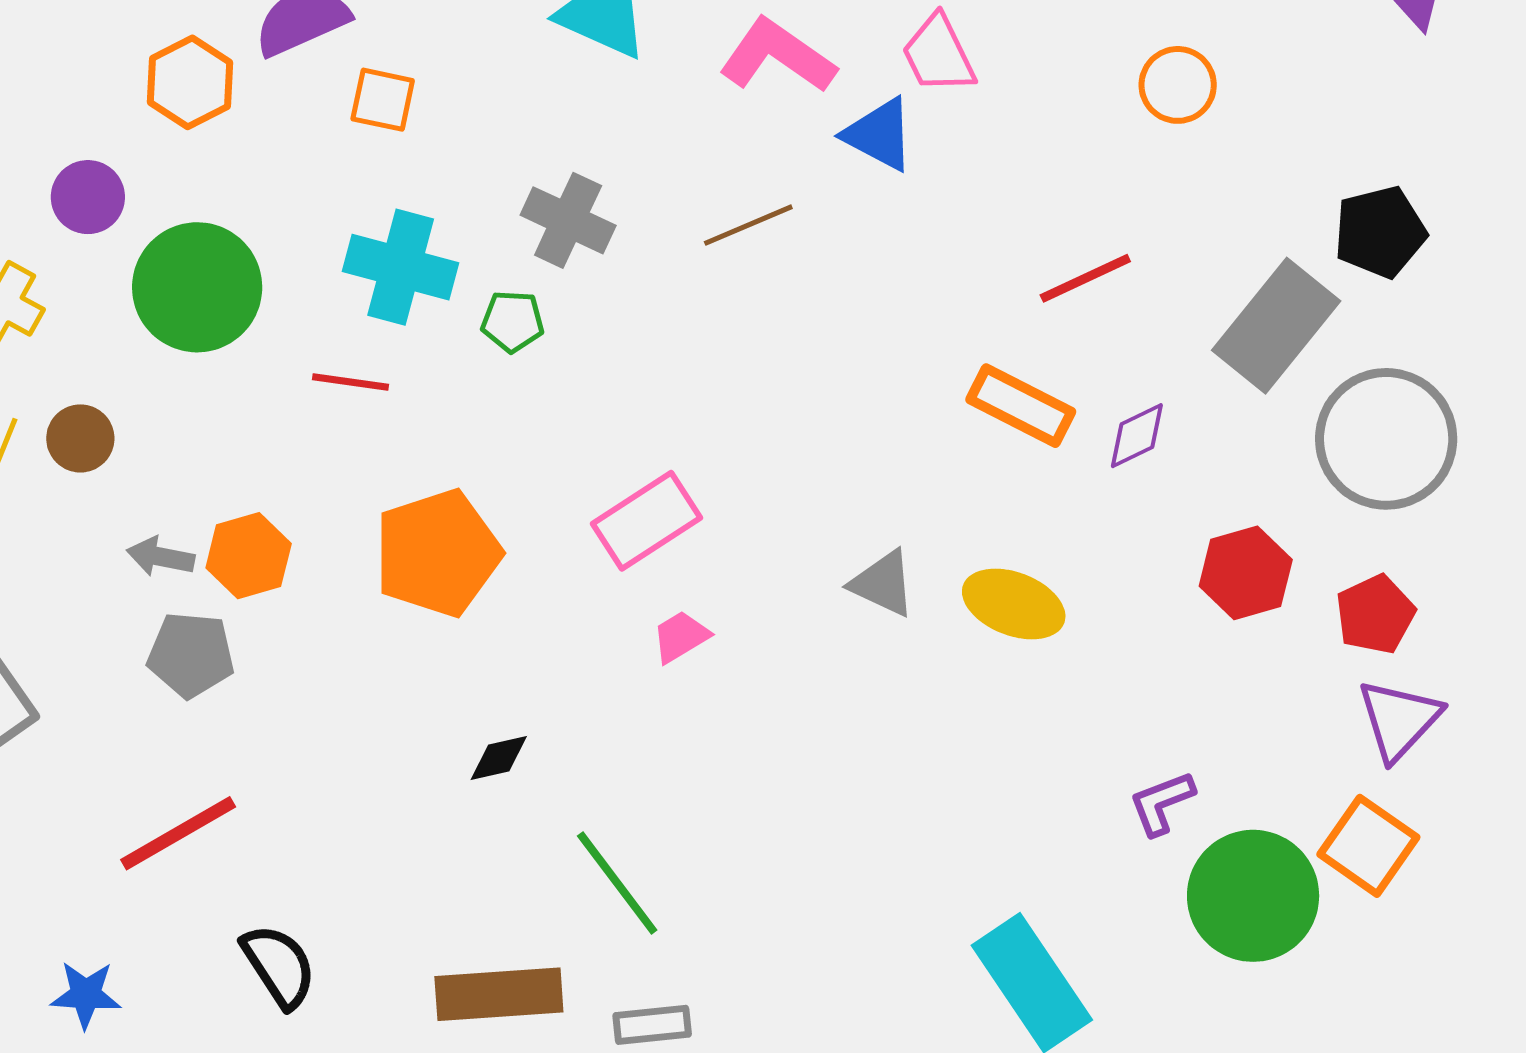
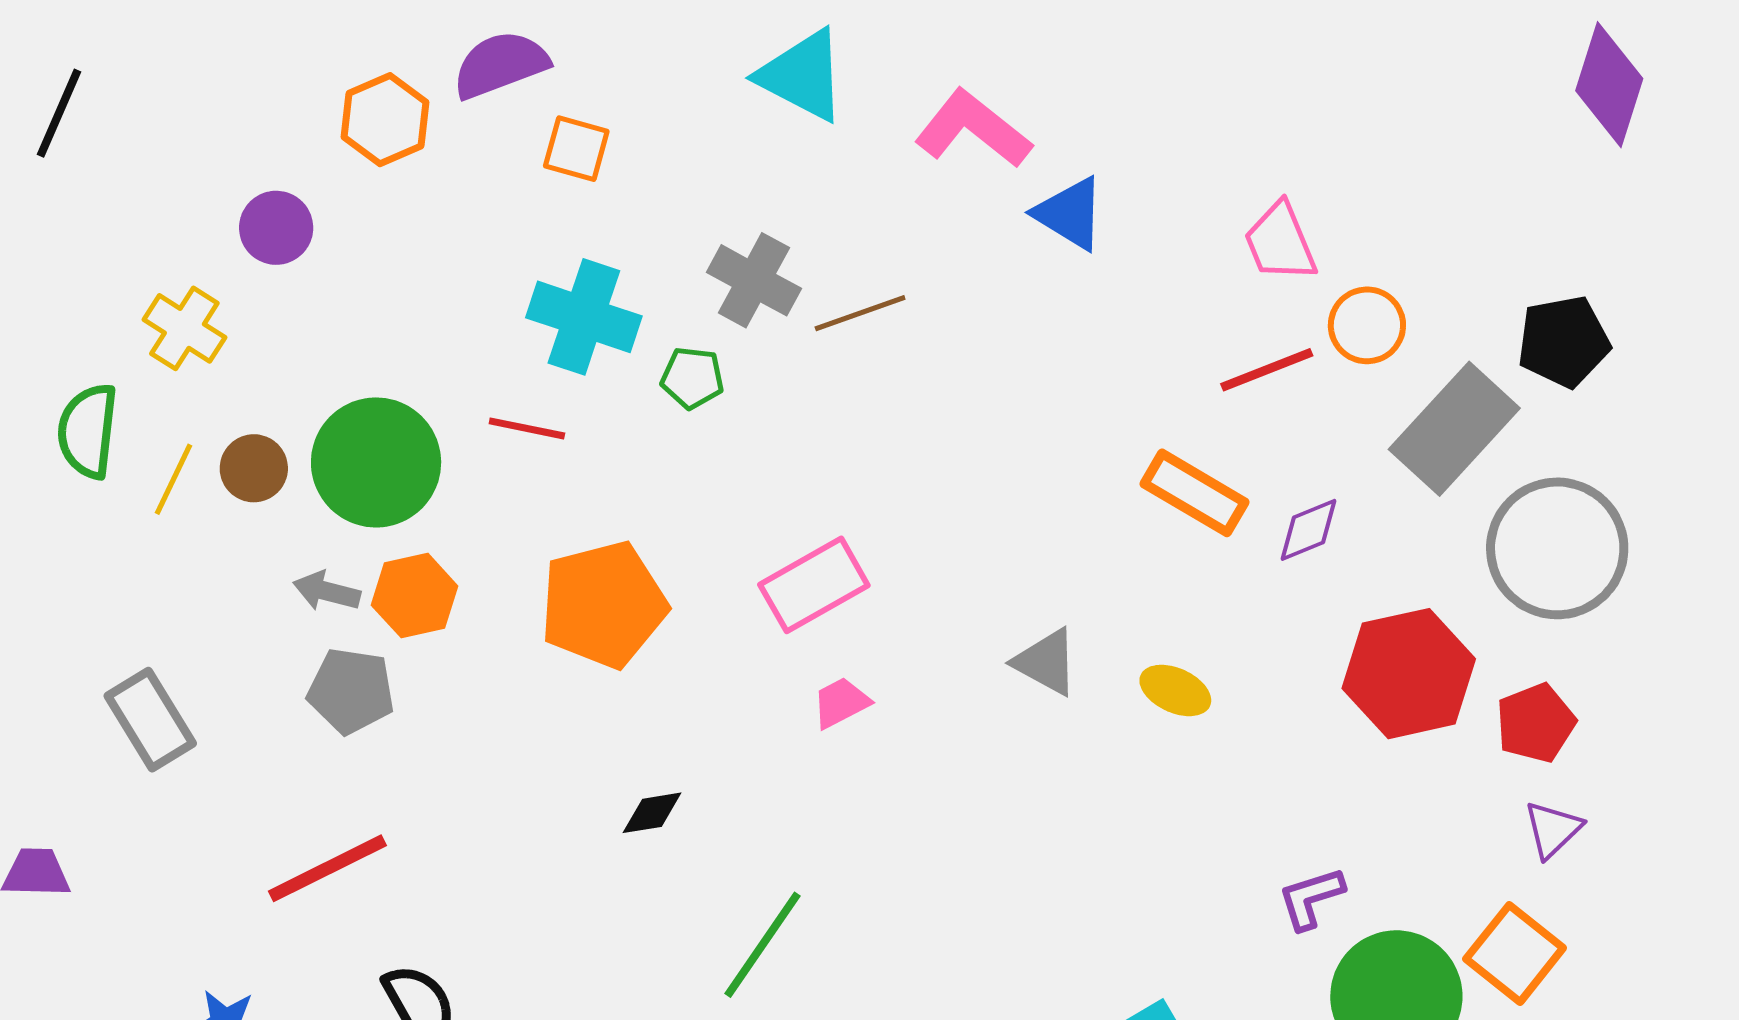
pink trapezoid: (938, 54) -> (1280, 242), moved
orange circle: (1178, 85) -> (1367, 325), moved
brown line: (748, 225) -> (860, 313), moved
green circle: (197, 287) -> (376, 462), moved
red hexagon: (1246, 573) -> (1409, 674), size x1.4
yellow ellipse: (1014, 604) -> (1175, 690), size x0.7
purple triangle: (1399, 720) -> (1553, 829), size x0.7
green line: (617, 883) -> (763, 945), turned 68

